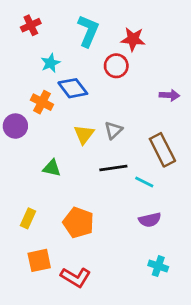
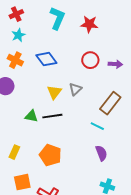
cyan star: (50, 63) -> (18, 35), moved
red circle: (116, 66) -> (90, 60), moved
orange cross: (42, 102) -> (15, 60), moved
brown rectangle: (162, 150) -> (110, 103), turned 65
black line: (113, 168) -> (52, 116), moved
purple semicircle: (150, 220) -> (101, 153), turned -98

